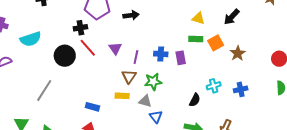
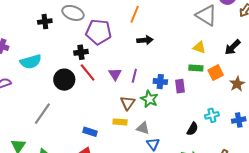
black arrow: (131, 15) -> (145, 40), moved
purple line: (136, 57) -> (134, 76), moved
green star: (153, 82) -> (149, 99), moved, turned 30

